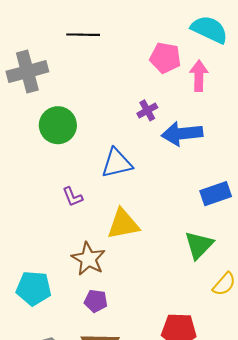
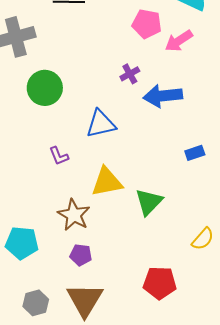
pink arrow: (199, 76) -> (179, 41), turned -124
blue rectangle: (216, 194) -> (195, 153), size x0.7
green triangle: (199, 245) -> (149, 202), moved

